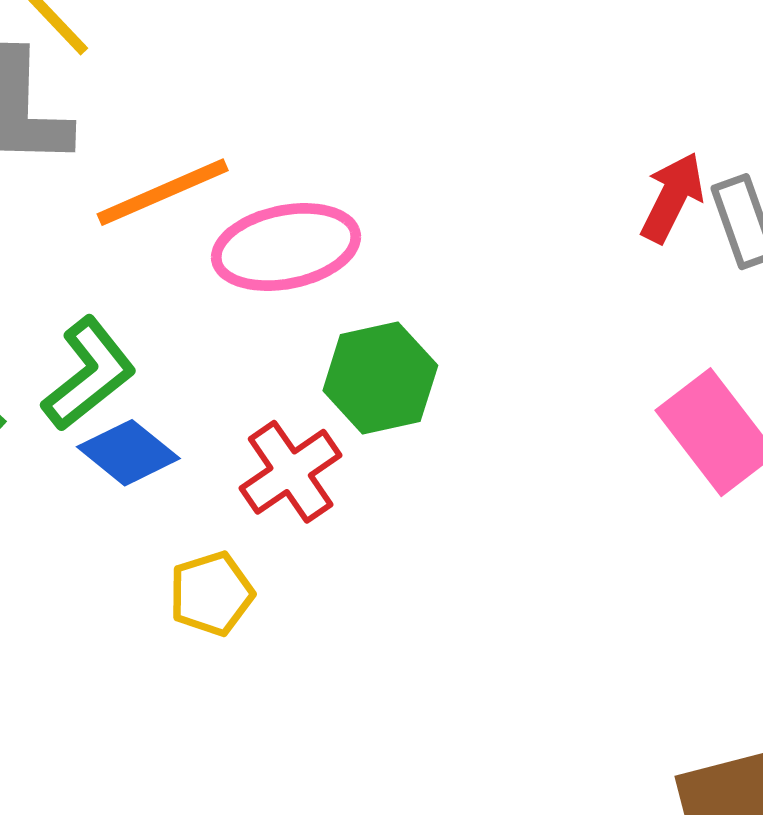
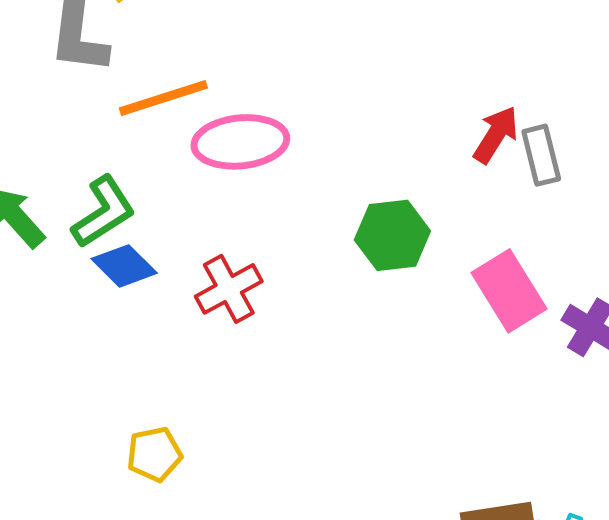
green hexagon: (380, 378) -> (392, 235), moved
yellow pentagon: (211, 594) -> (154, 454), moved

